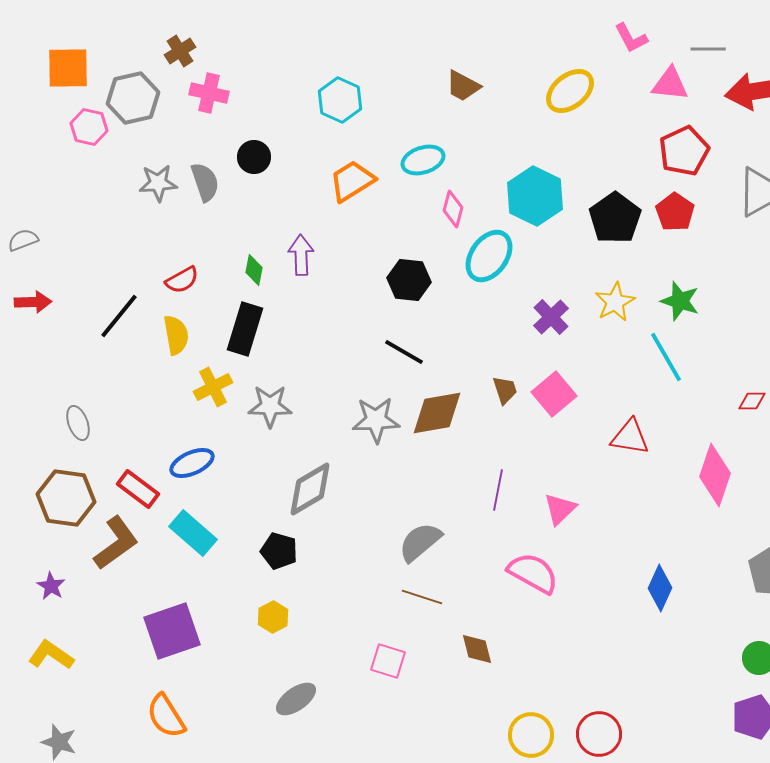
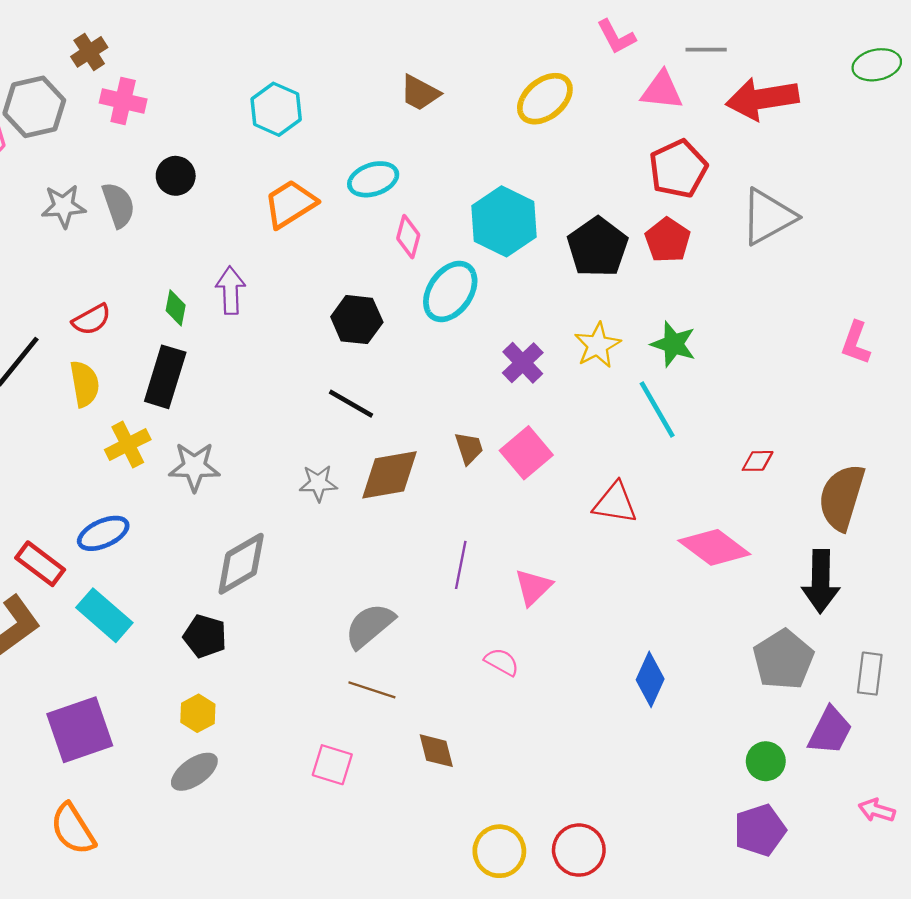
gray star: (376, 420) -> (318, 483), size x0.7
pink diamond: (715, 475) -> (714, 547), turned -72
pink semicircle: (533, 573) -> (502, 662), size x0.6
gray ellipse: (296, 699) -> (194, 772), moved

